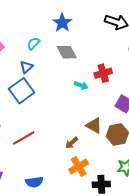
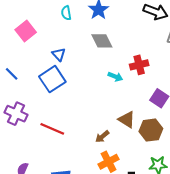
cyan semicircle: (33, 43) -> (66, 13), moved, turned -56
blue triangle: (26, 67) -> (59, 54), turned -32
red line: (24, 138) -> (52, 129), turned 50

